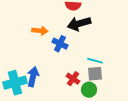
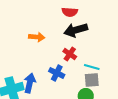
blue cross: (60, 44) -> (57, 73), moved
red cross: (73, 79) -> (70, 54), moved

